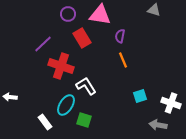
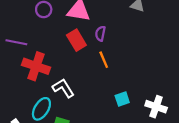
red rectangle: (82, 38) -> (76, 40), moved
purple line: (43, 44) -> (16, 42), turned 54

